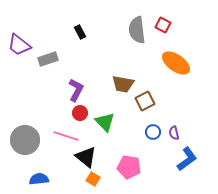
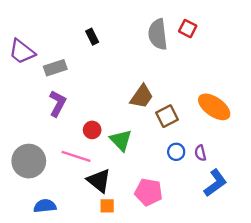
orange ellipse: (176, 63) -> (214, 107), moved
brown trapezoid: (123, 84) -> (142, 97), turned -65
purple L-shape: (76, 90) -> (58, 103), moved
orange square: (93, 179) -> (107, 206), turned -32

